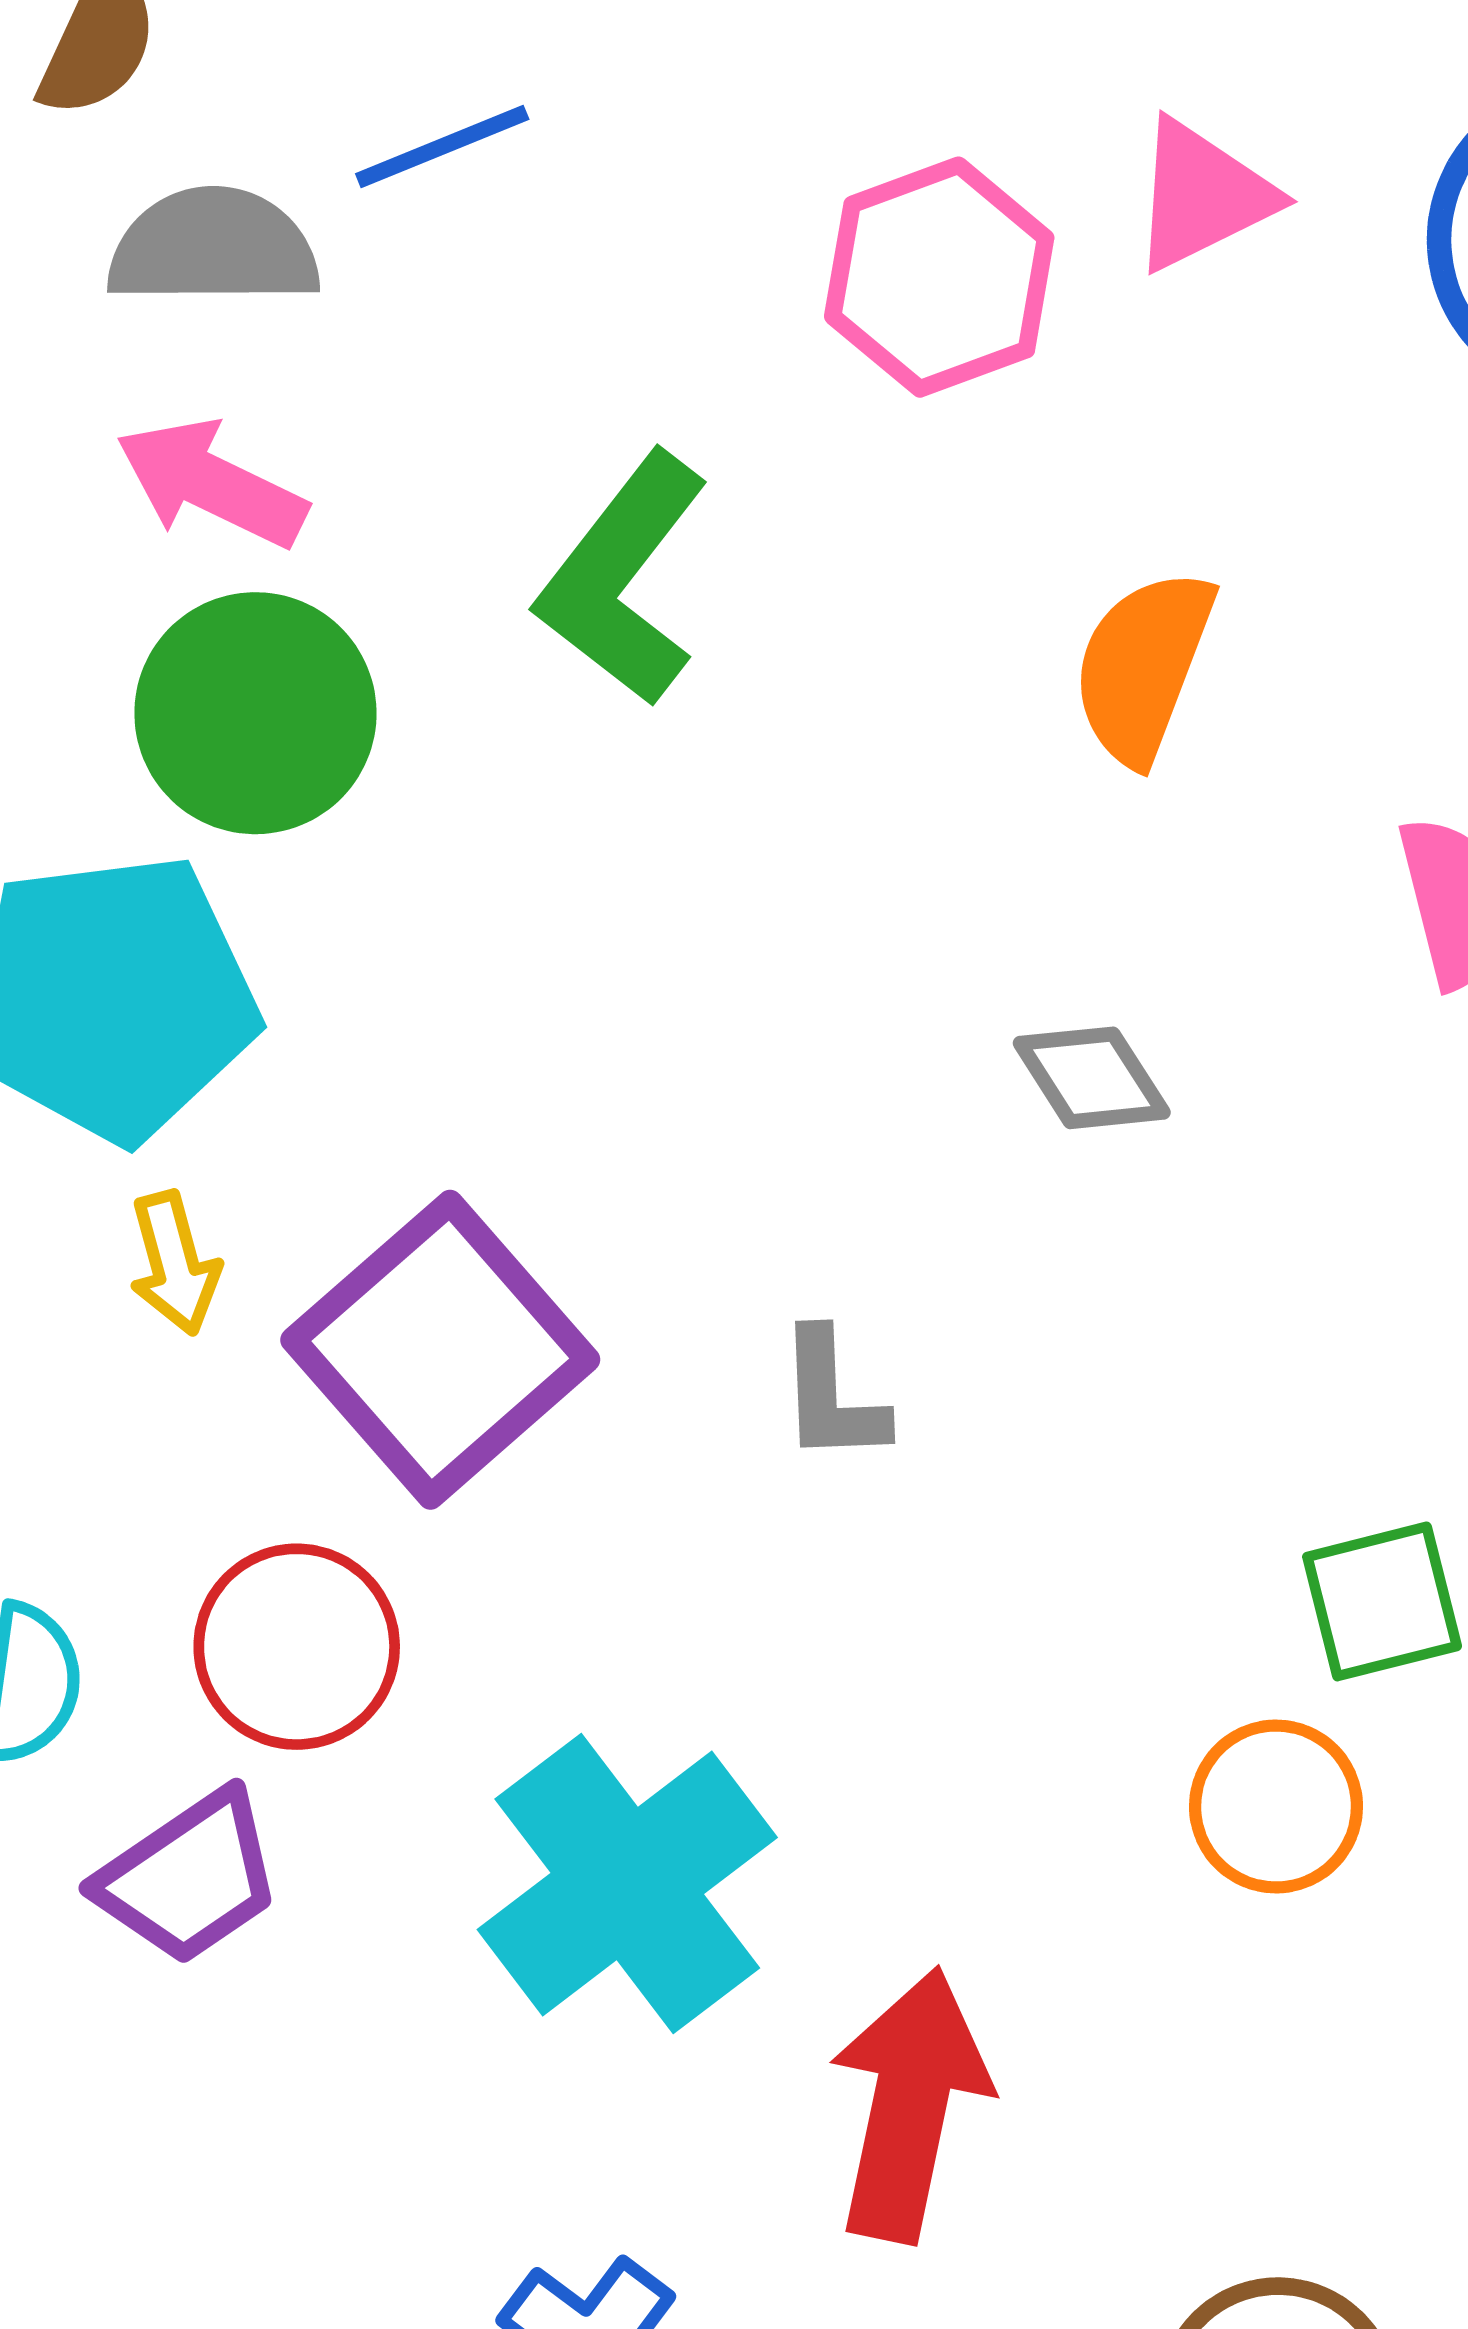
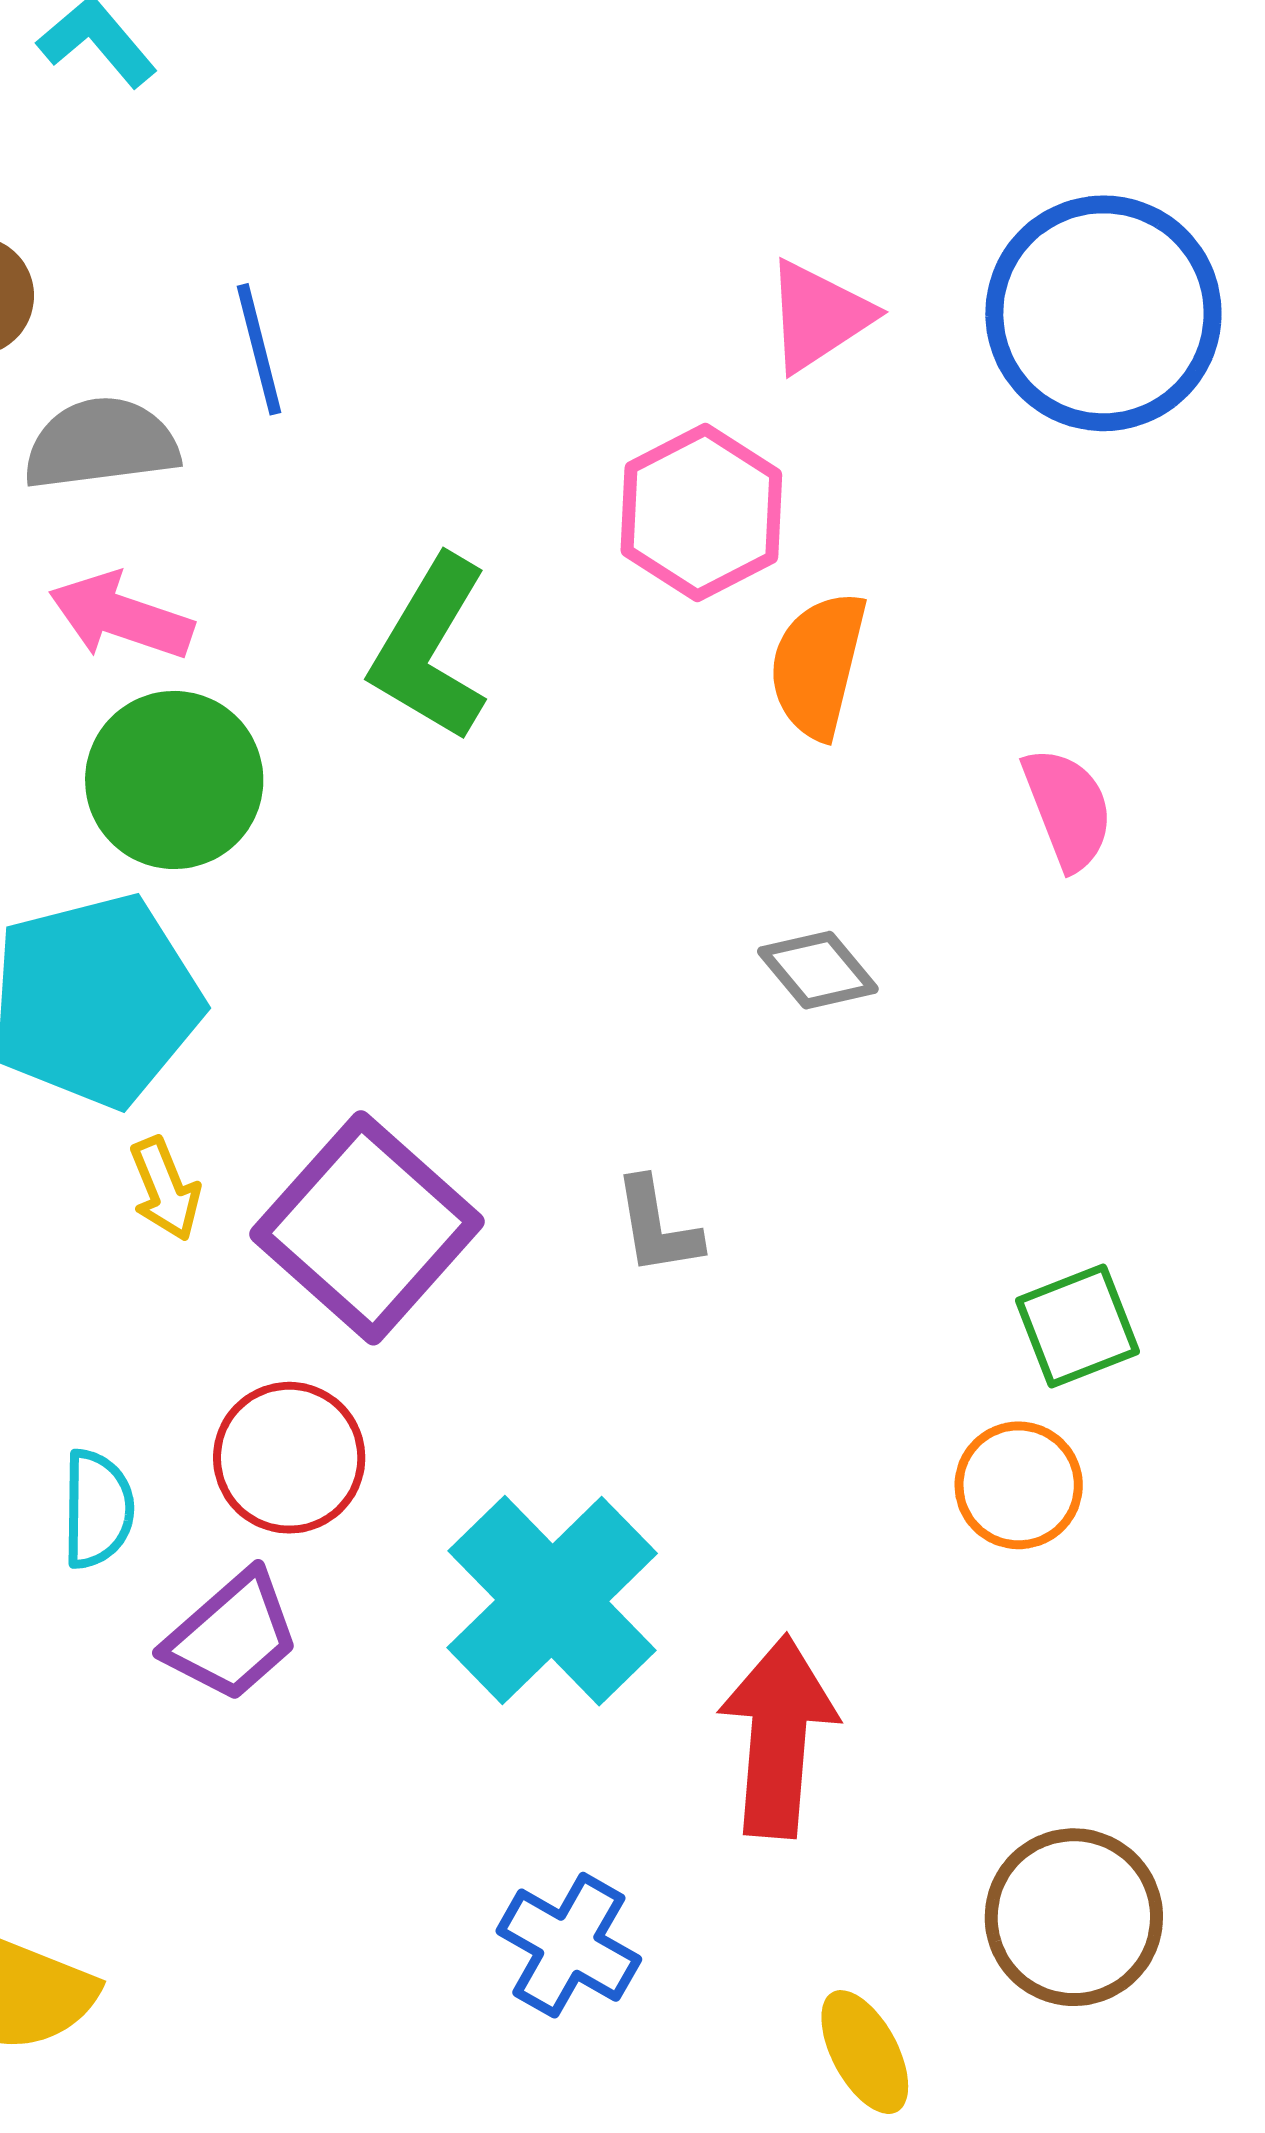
blue line: (442, 147) -> (259, 349), turned -75
pink hexagon: (939, 277) -> (701, 513), moved

